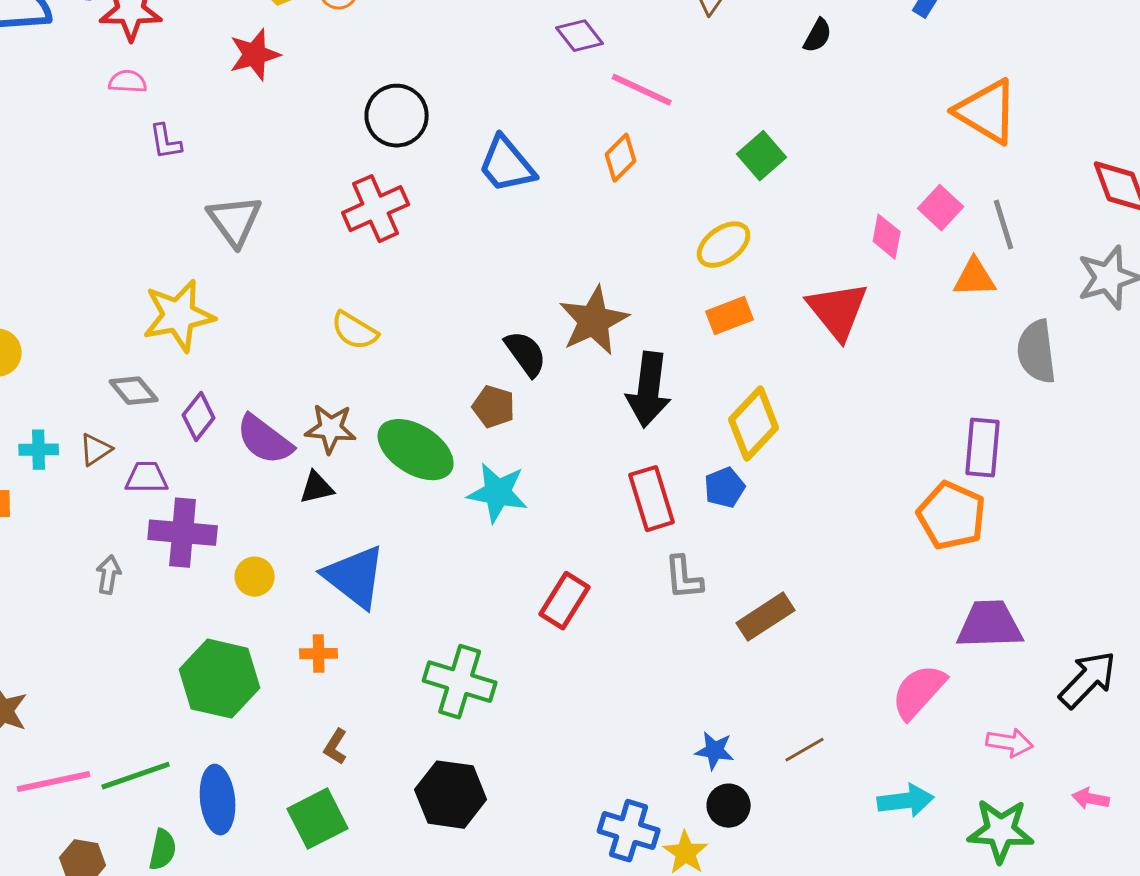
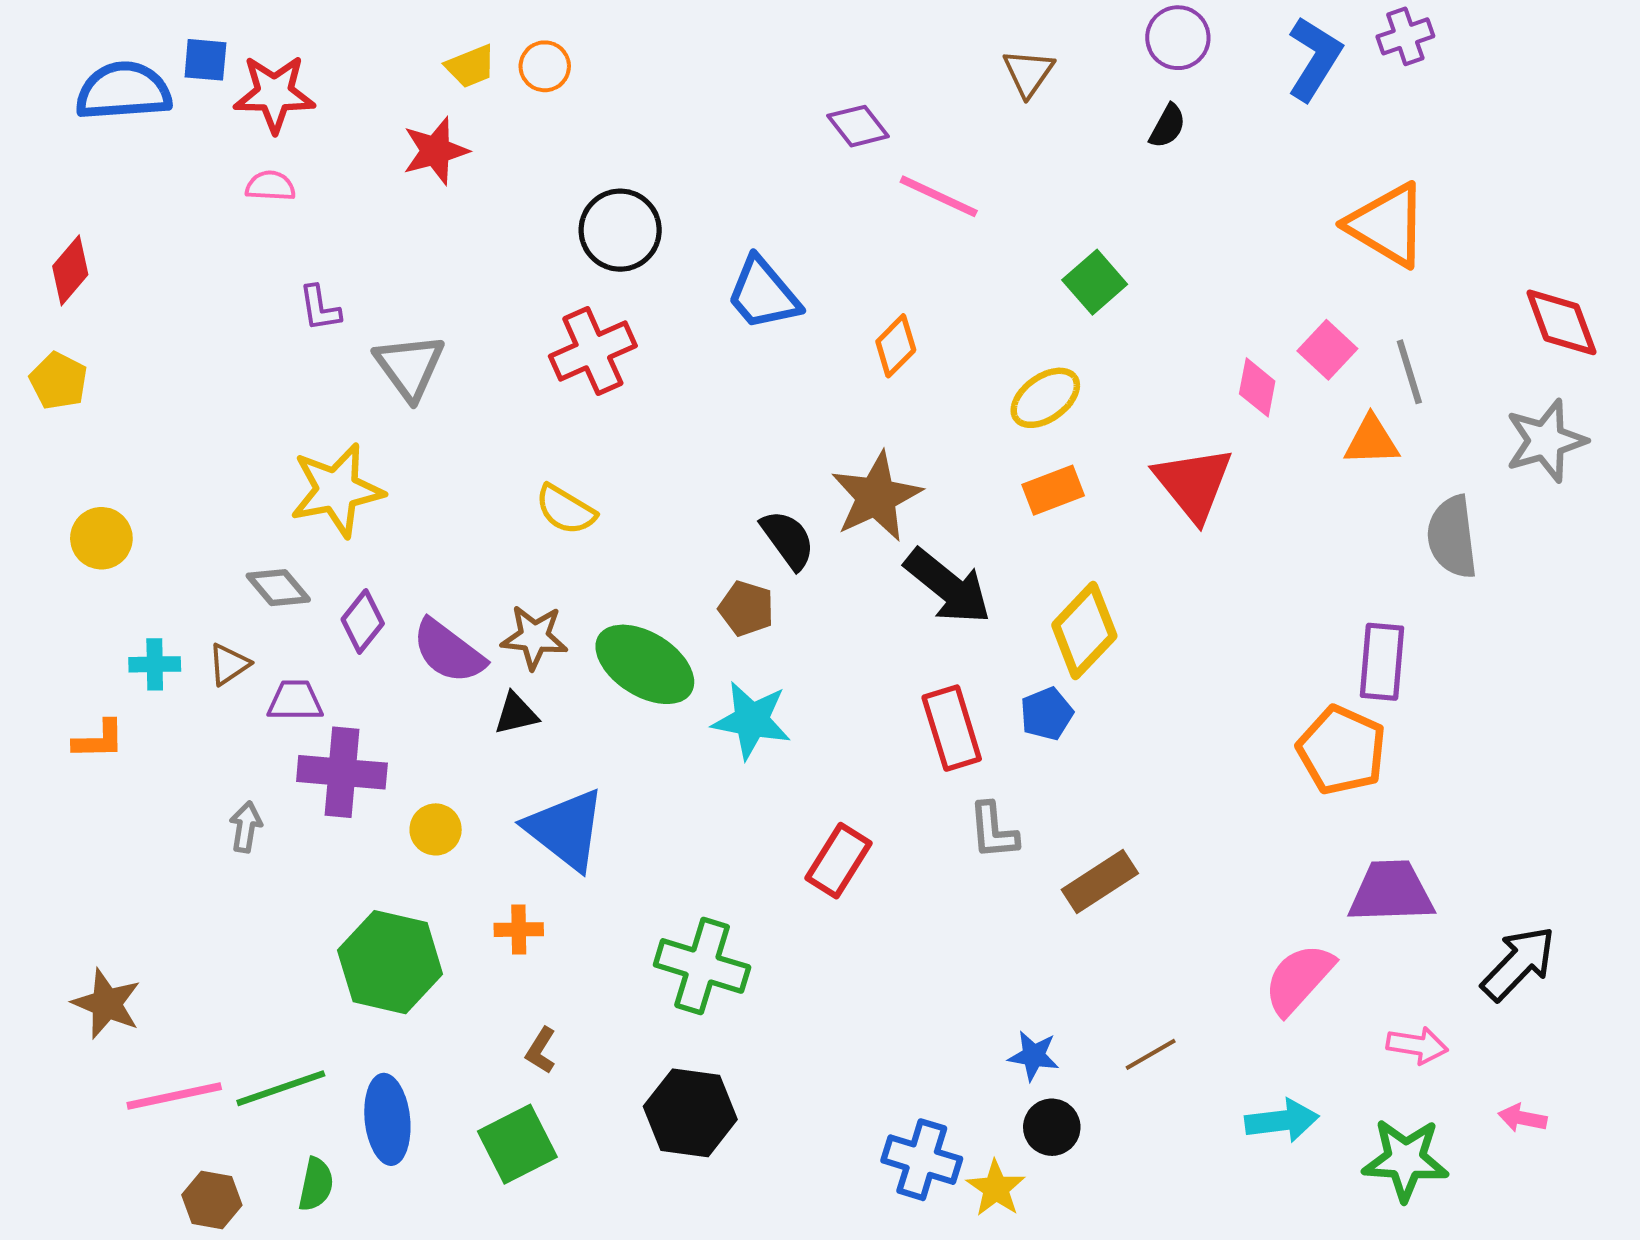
purple L-shape: (166, 142) -> (320, 308), moved
orange diamond: (621, 158) -> (896, 346), moved
black arrow: (649, 390) -> (948, 586), turned -58

